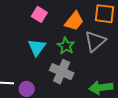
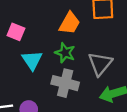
pink square: (39, 14) -> (16, 32), moved
gray triangle: (95, 41) -> (100, 64), moved

